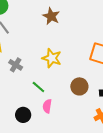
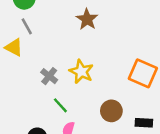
gray cross: (16, 65) -> (49, 76), moved

